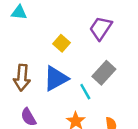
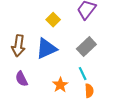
cyan line: (85, 92) -> (83, 74), moved

